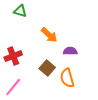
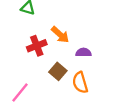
red cross: (13, 56) -> (37, 46), moved

